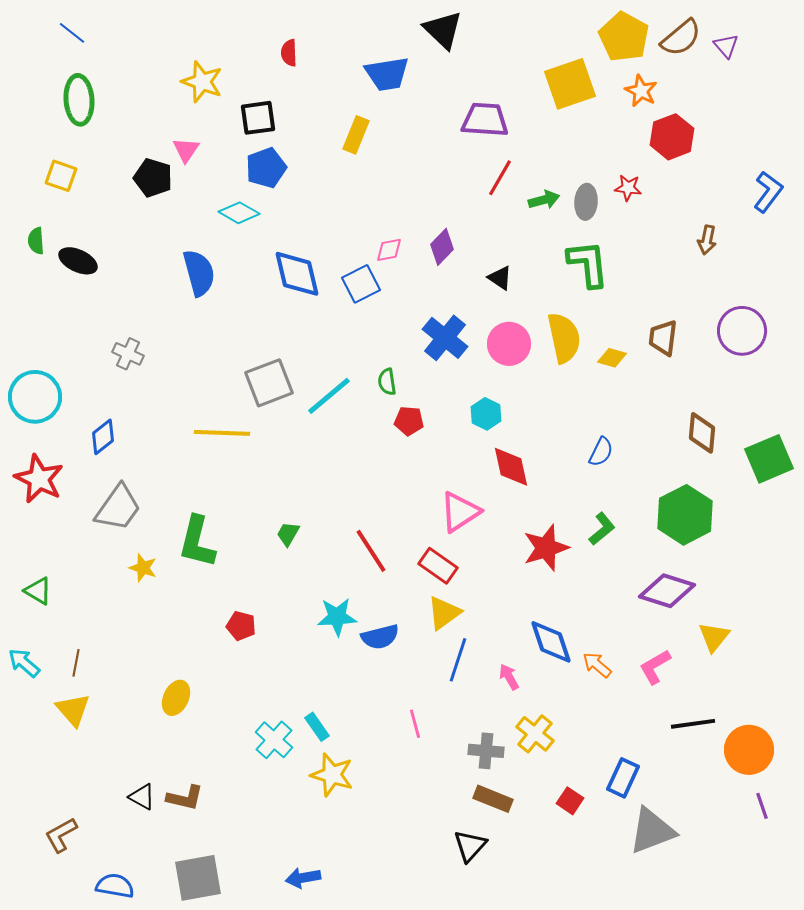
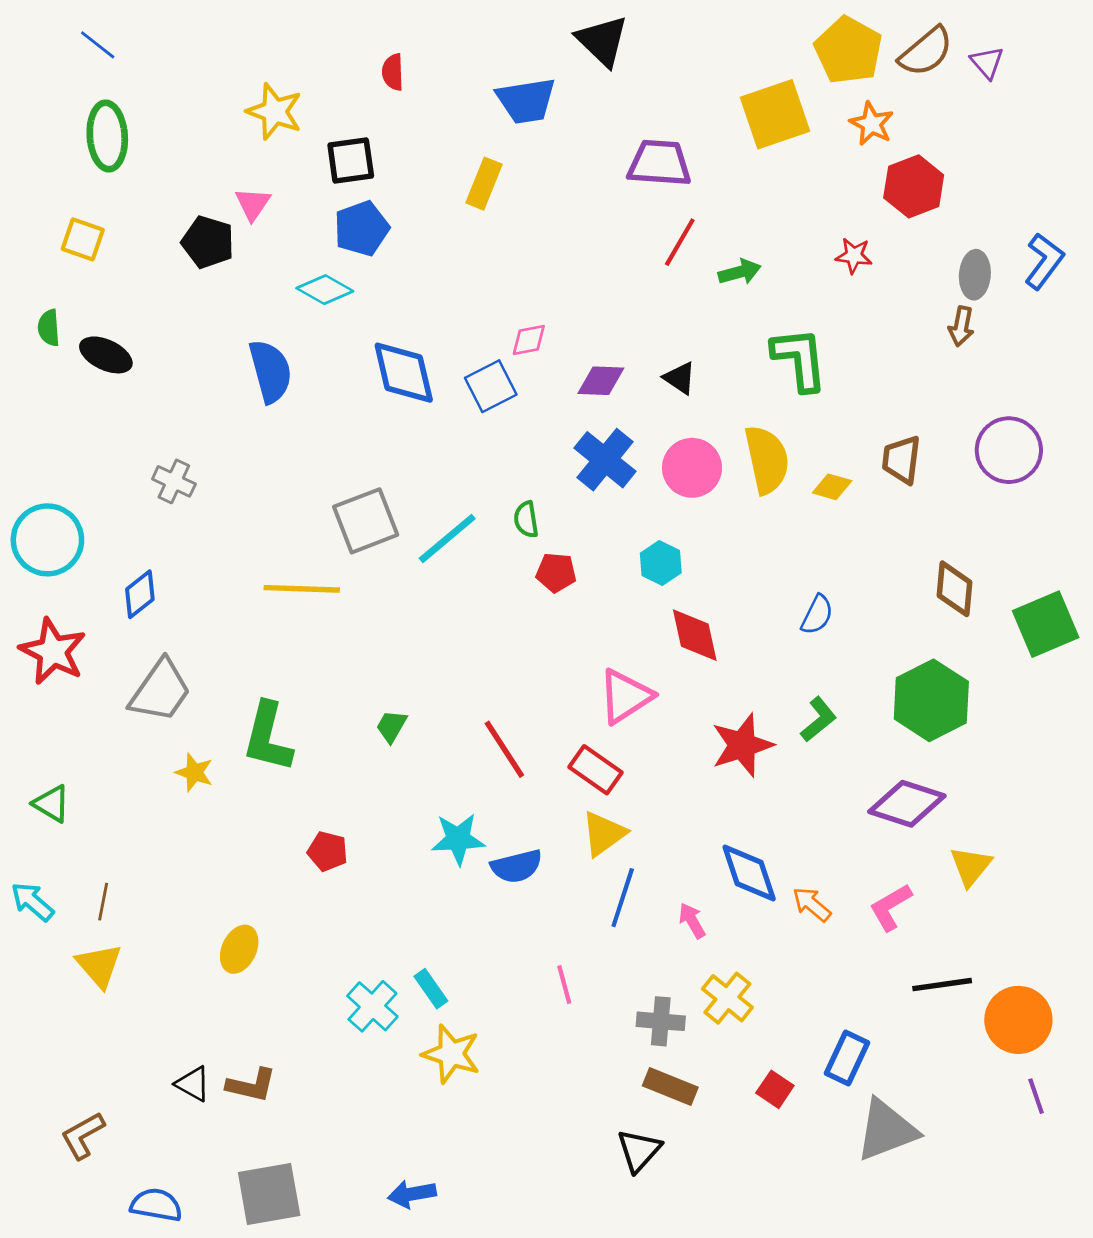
gray ellipse: (586, 202) -> (975, 275), moved
purple diamond: (442, 247) -> (601, 381), moved, turned 48

